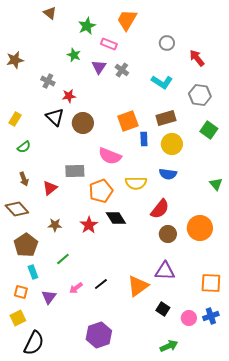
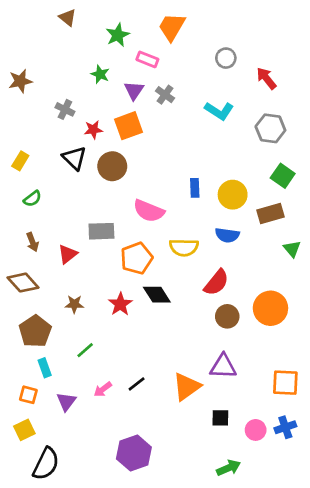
brown rectangle: (166, 118) -> (270, 214), moved
orange square: (128, 121) -> (128, 126), moved
black square: (163, 309) -> (220, 418), turned -32

